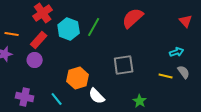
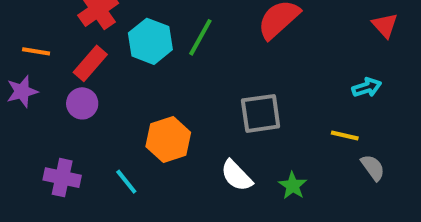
gray semicircle: (184, 72) -> (373, 168), moved
white semicircle: (97, 96) -> (237, 176), moved

